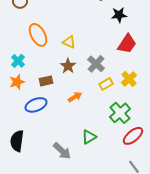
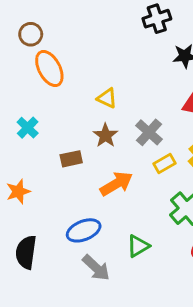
orange ellipse: (38, 35) -> (49, 69), moved
orange star: (17, 82) -> (18, 192), moved
orange arrow: (75, 97) -> (116, 184), size x1.5
blue ellipse: (36, 105) -> (84, 230), moved

